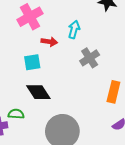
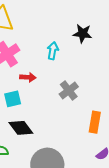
cyan arrow: (74, 29) -> (53, 51), moved

